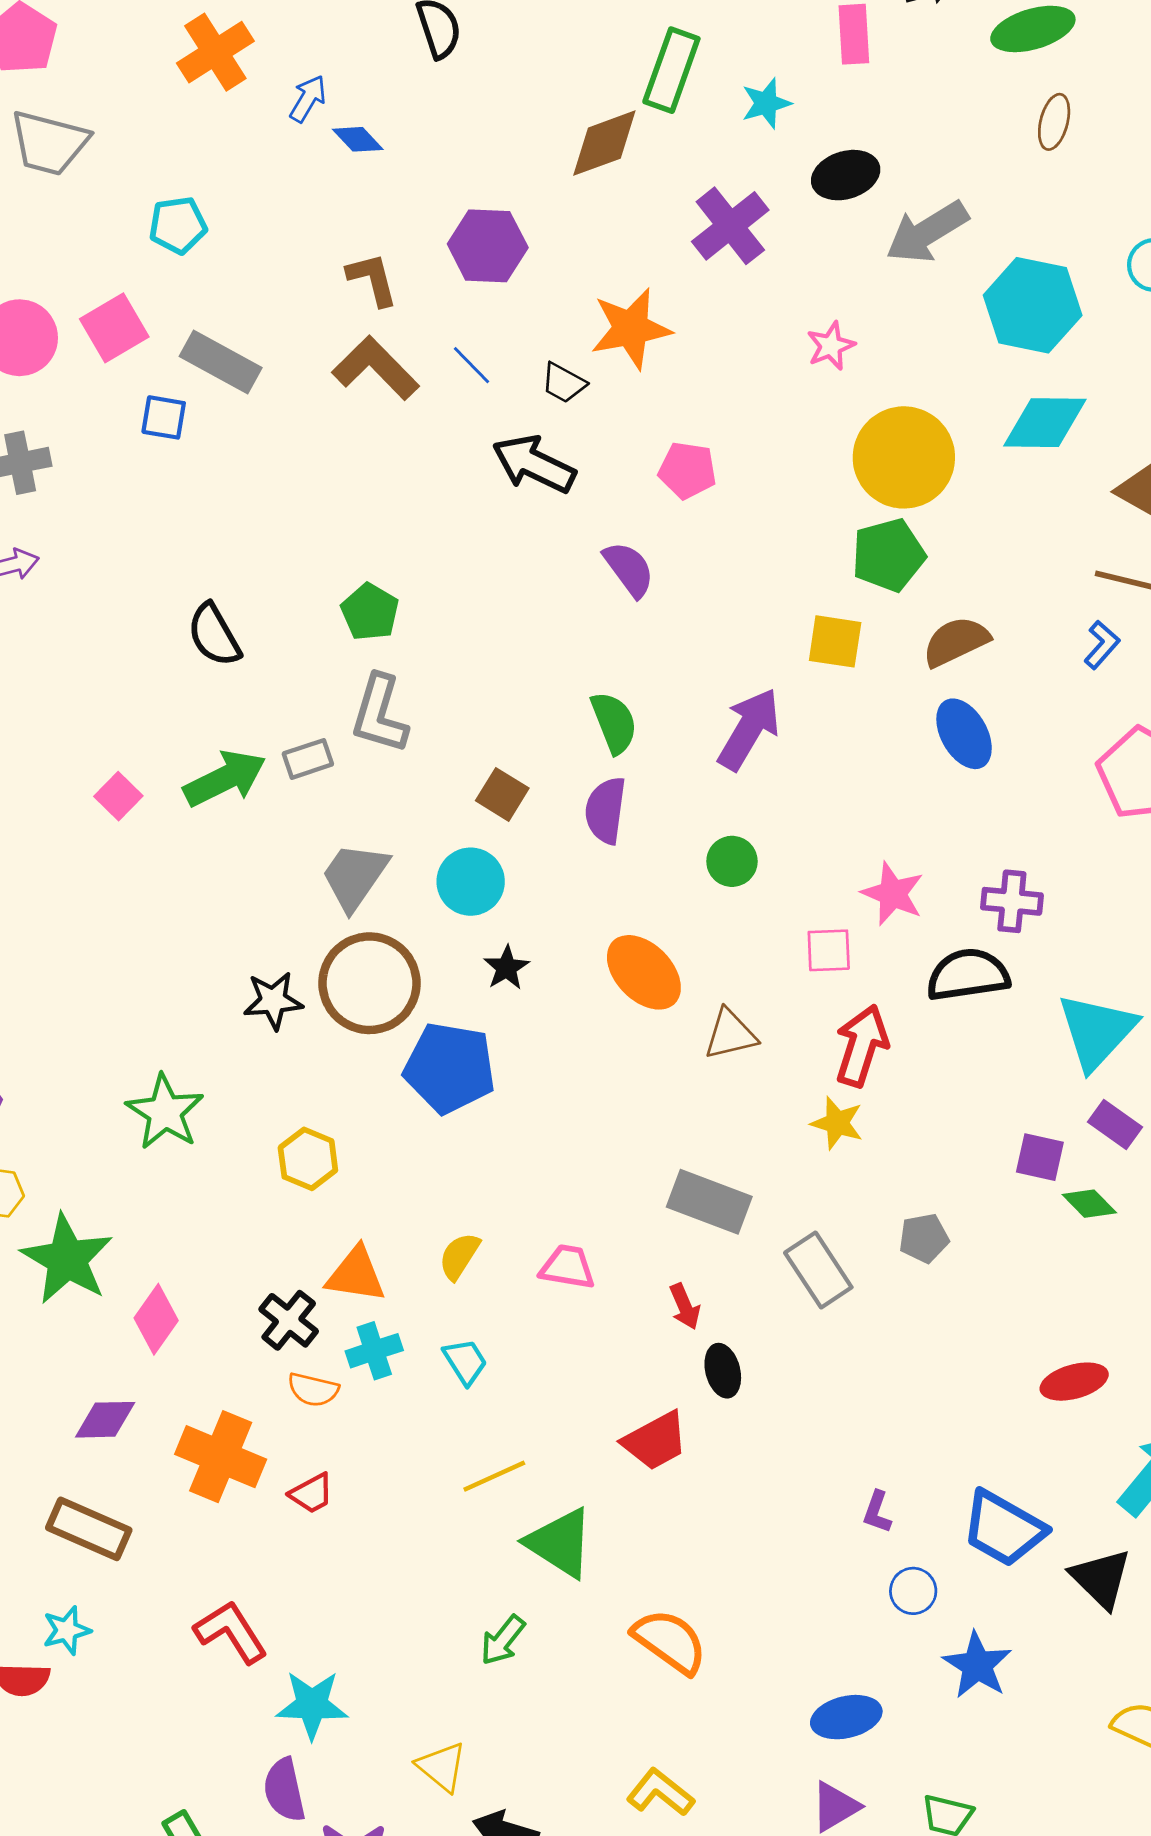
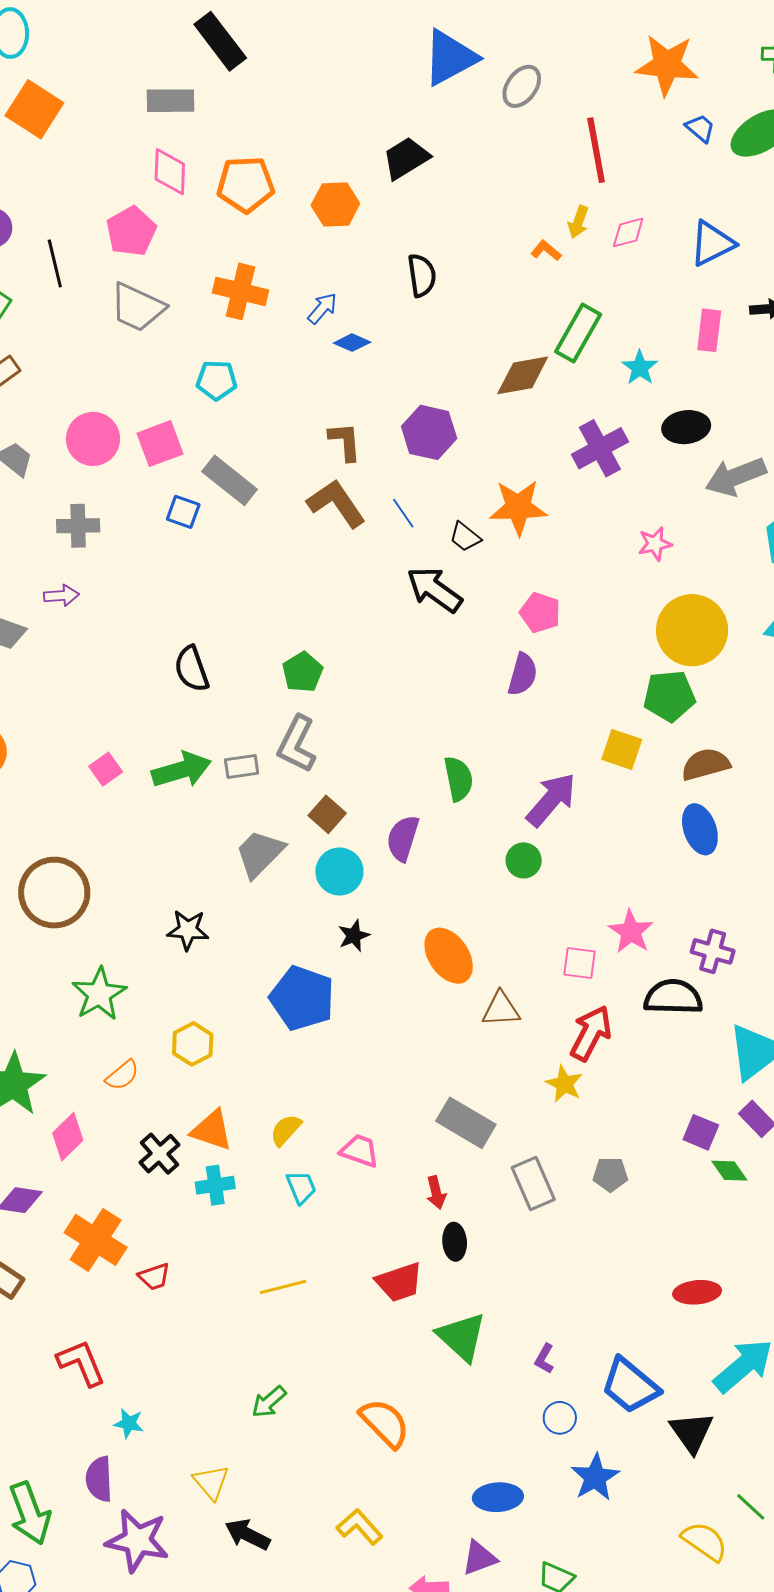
orange cross: (215, 52) -> (241, 291), moved, turned 36
cyan star: (766, 103) -> (640, 368), turned -30
blue diamond: (358, 139) -> (352, 343), turned -33
purple semicircle: (629, 569) -> (523, 674), moved, turned 42
brown square: (502, 794) -> (327, 814), moved
purple semicircle: (606, 810) -> (403, 838), moved
green circle: (732, 861) -> (524, 860), moved
brown circle: (370, 983) -> (54, 893), moved
cyan trapezoid: (465, 1362) -> (301, 1187), moved
orange semicircle: (313, 1390) -> (122, 1075), moved, turned -63
green triangle: (560, 1543) -> (462, 1337), moved
cyan star: (312, 1705) -> (129, 1423), size x0.6

